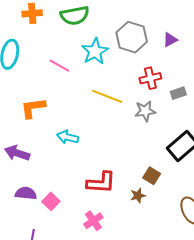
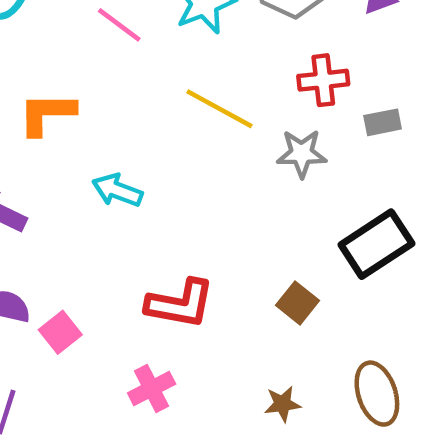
brown star: (138, 195) -> (282, 404), moved

